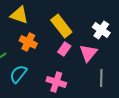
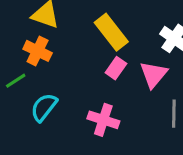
orange cross: (28, 42) -> (38, 51), moved

